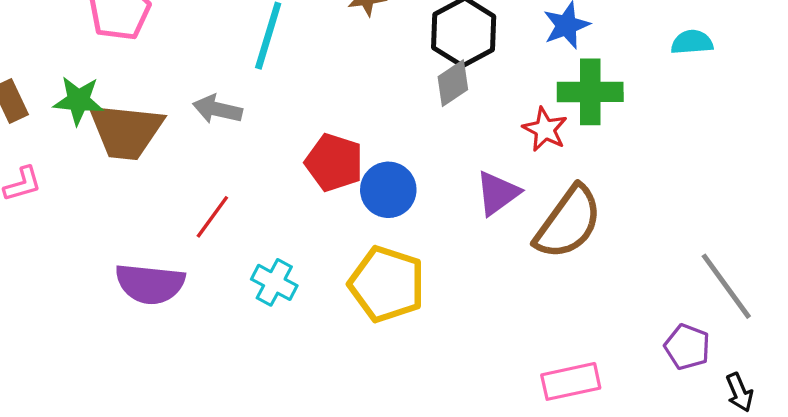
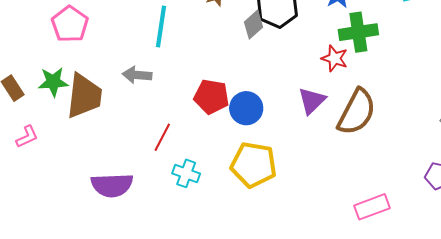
gray diamond: (453, 83) -> (253, 25), moved
brown trapezoid: (126, 131) -> (84, 96), turned -81
red line: (212, 217) -> (162, 137), moved

